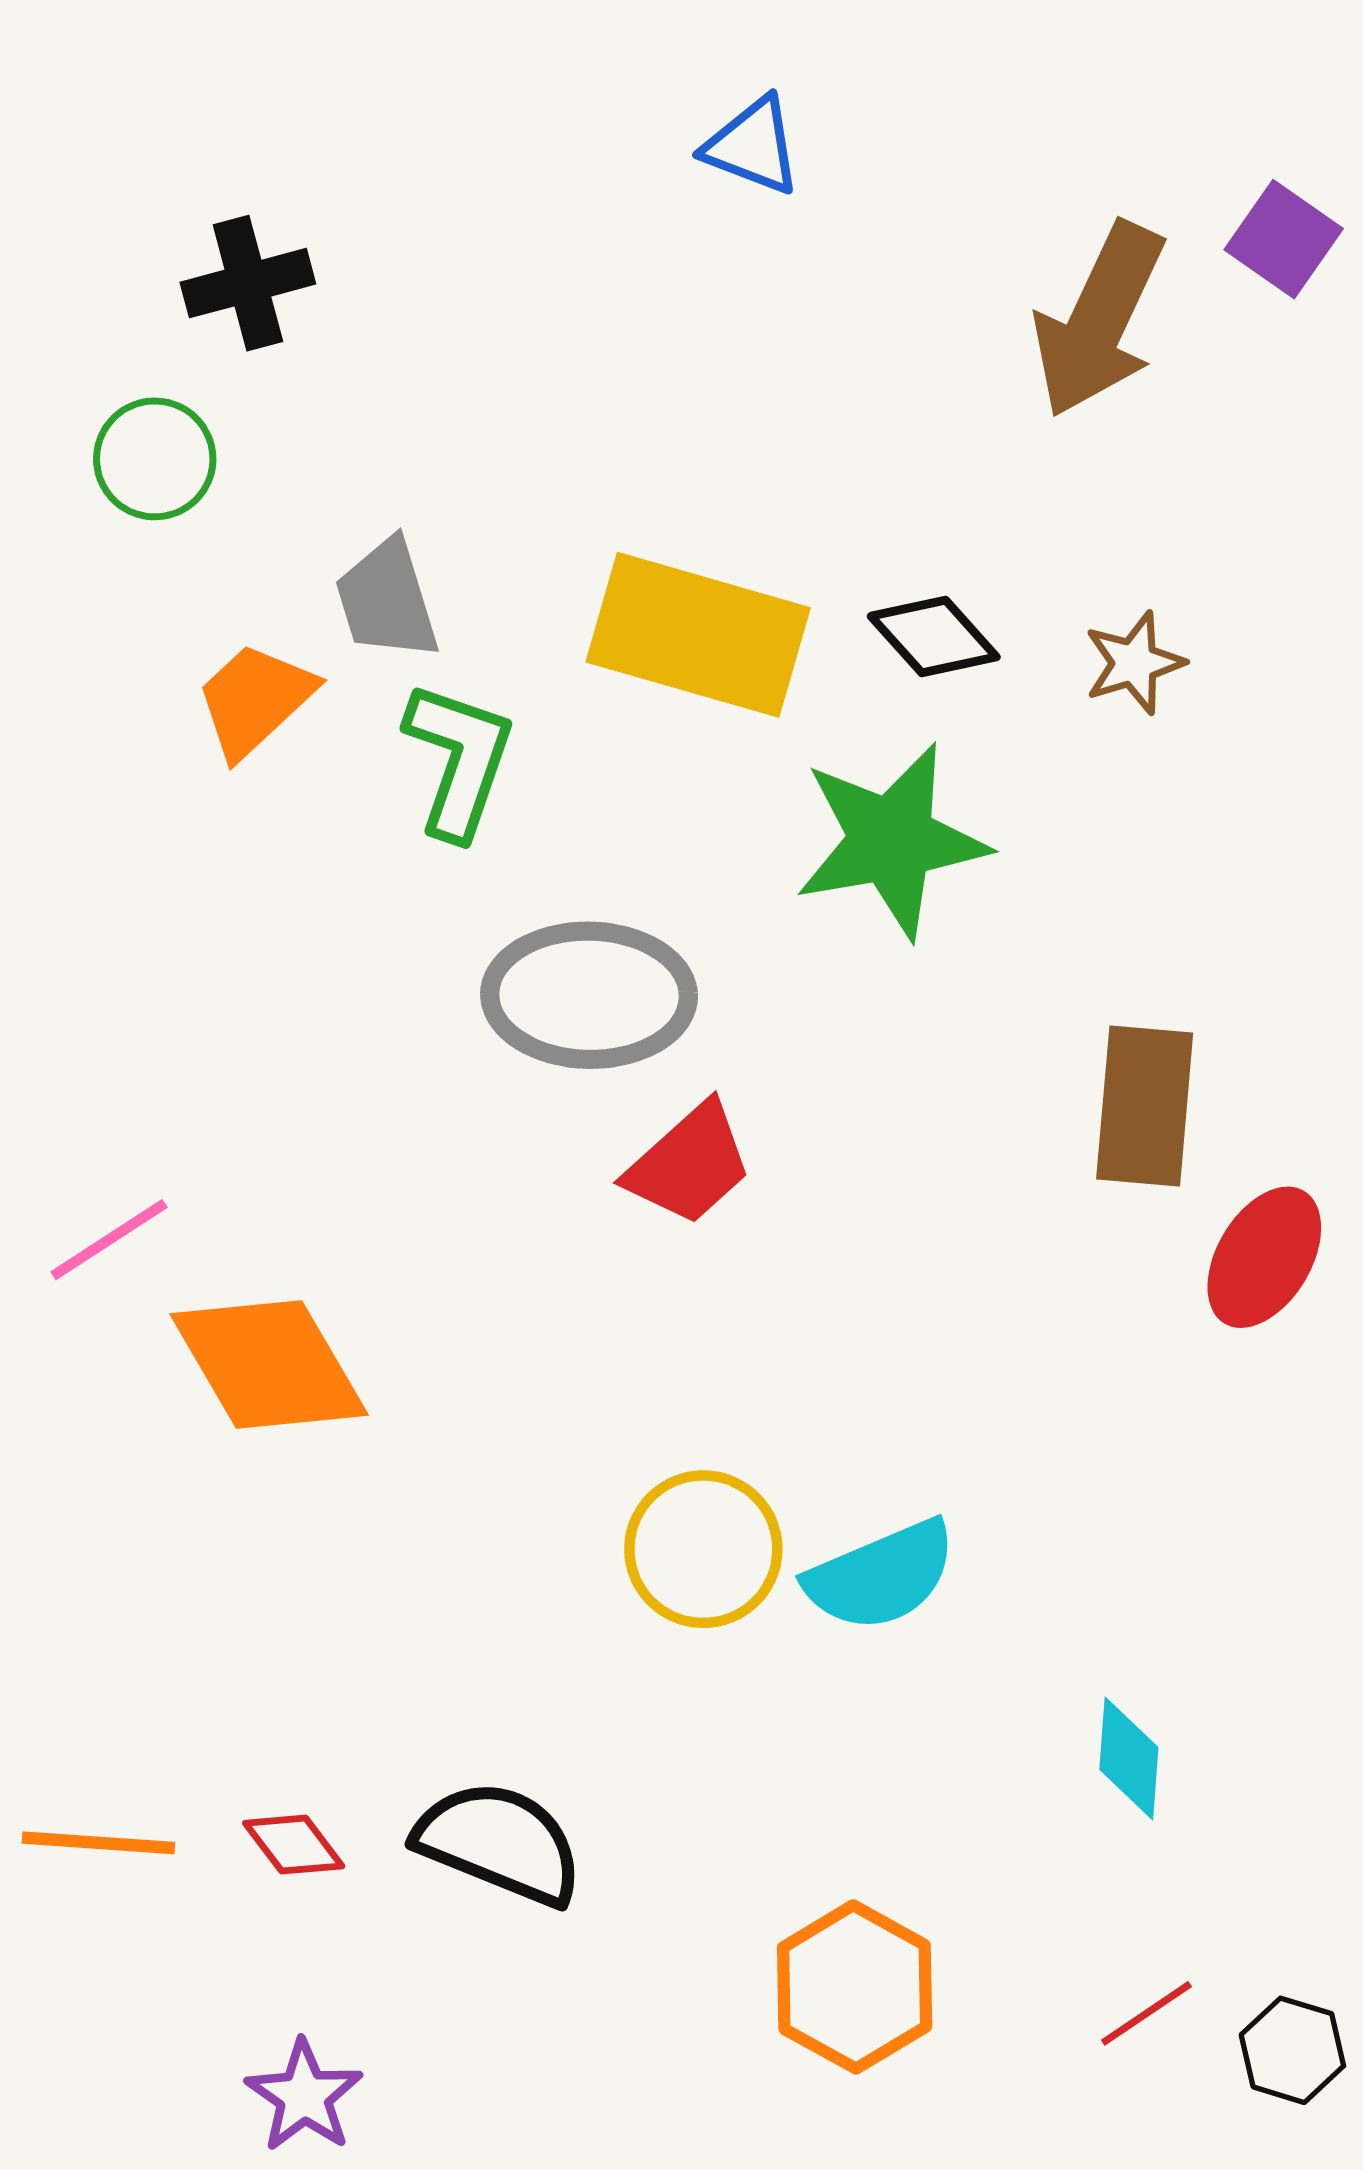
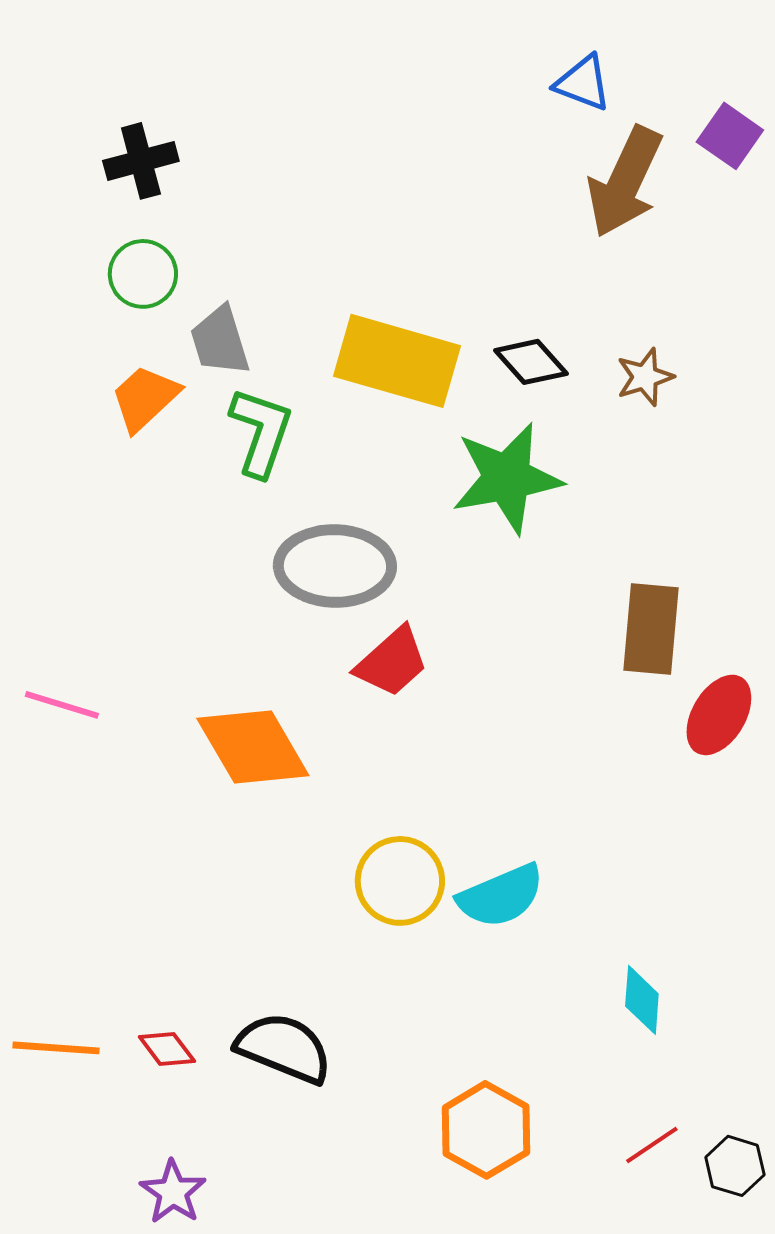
blue triangle: (753, 146) -> (583, 83), moved
green circle: (155, 459) -> (143, 274), moved
pink line: (109, 1240) -> (62, 705), turned 50
orange diamond: (269, 1365) -> (253, 747), moved

